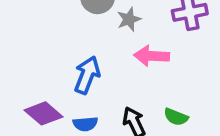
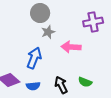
gray star: (129, 19) -> (48, 32), moved

